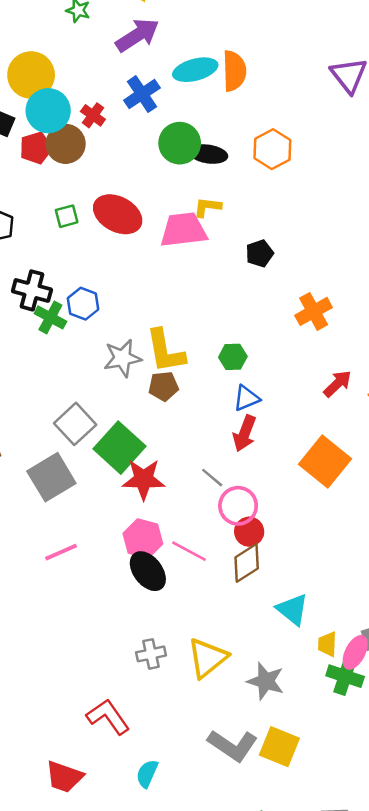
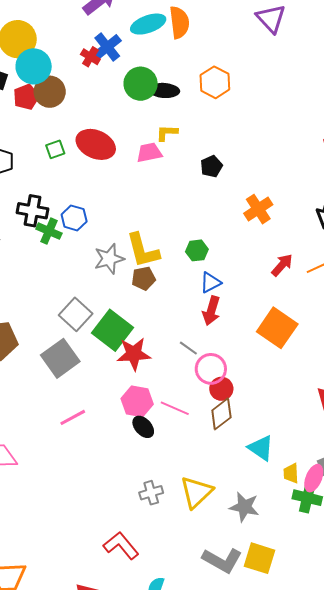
red cross: (93, 115) -> (90, 57), moved
pink trapezoid: (184, 230) -> (149, 153), size x0.7
black ellipse: (148, 571) -> (143, 427), size x0.7

